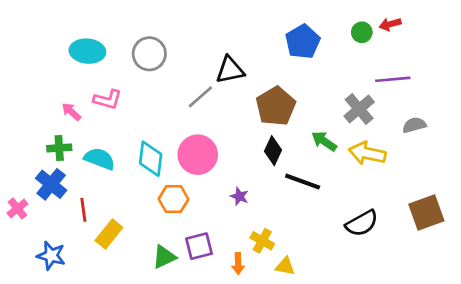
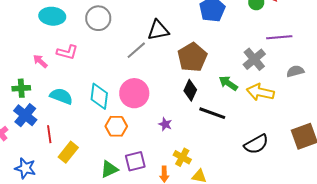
green cross: (59, 148) -> (21, 88), moved

